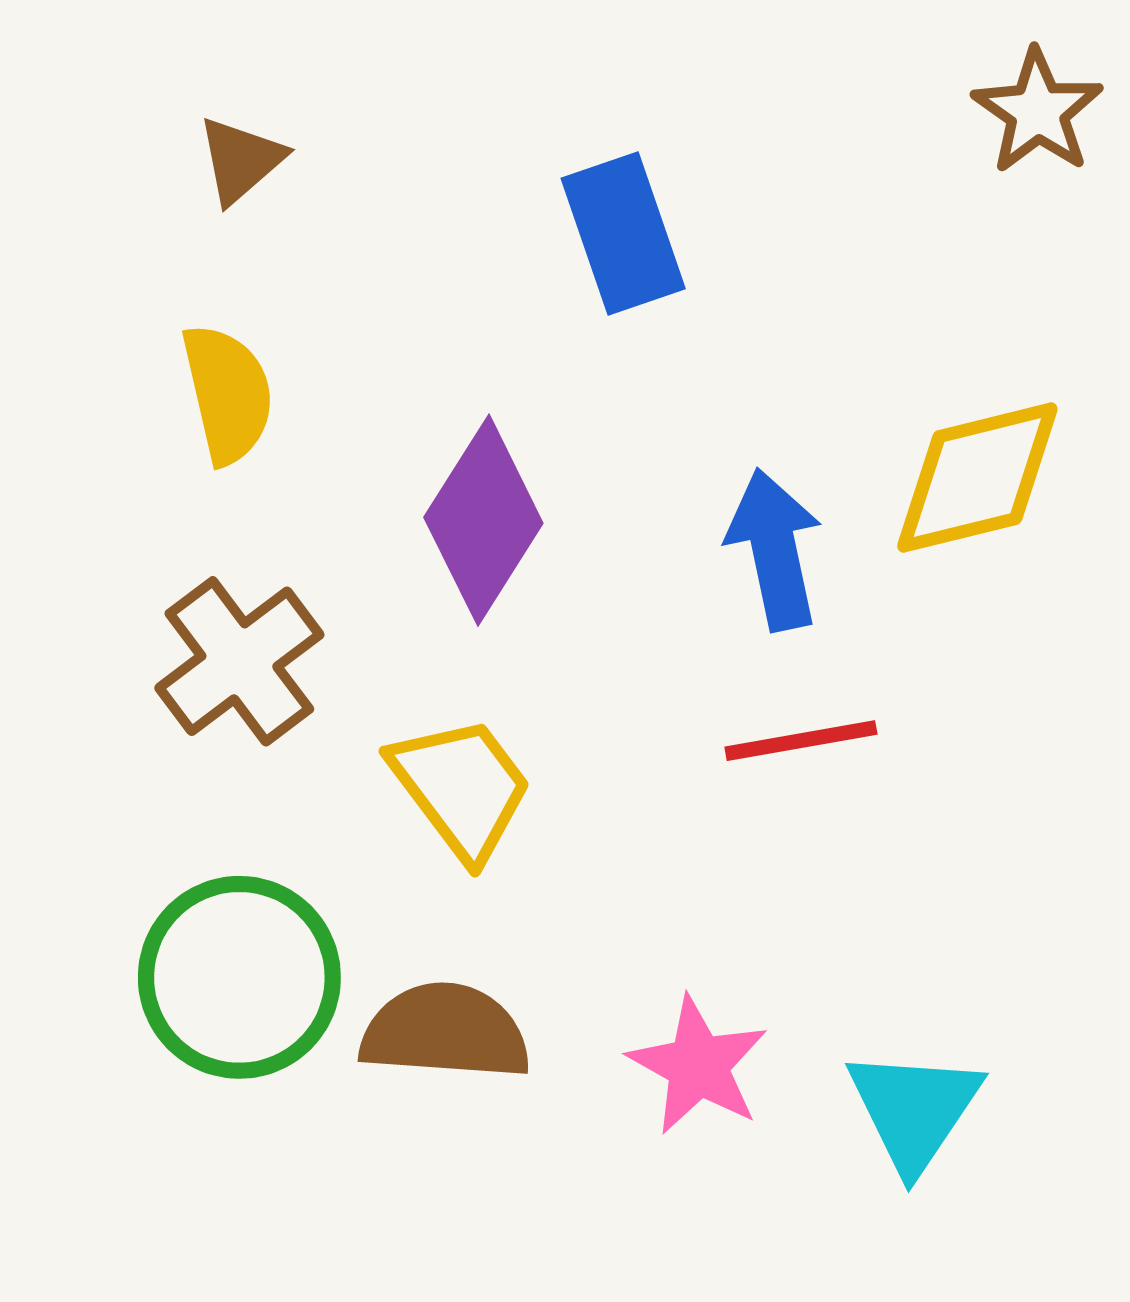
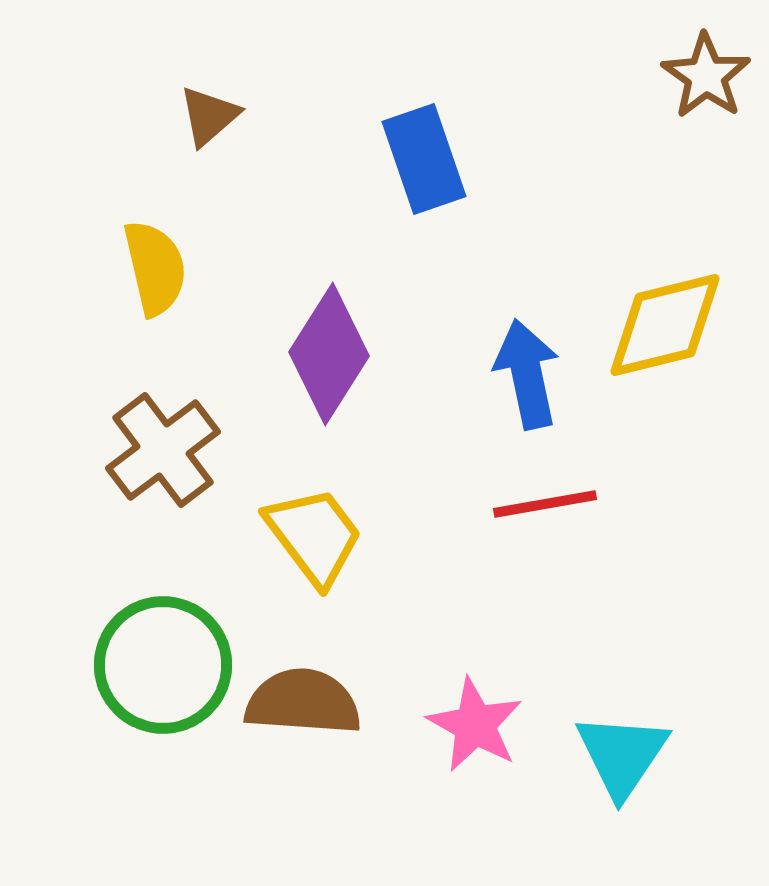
brown triangle: (241, 160) -> (209, 116), moved

